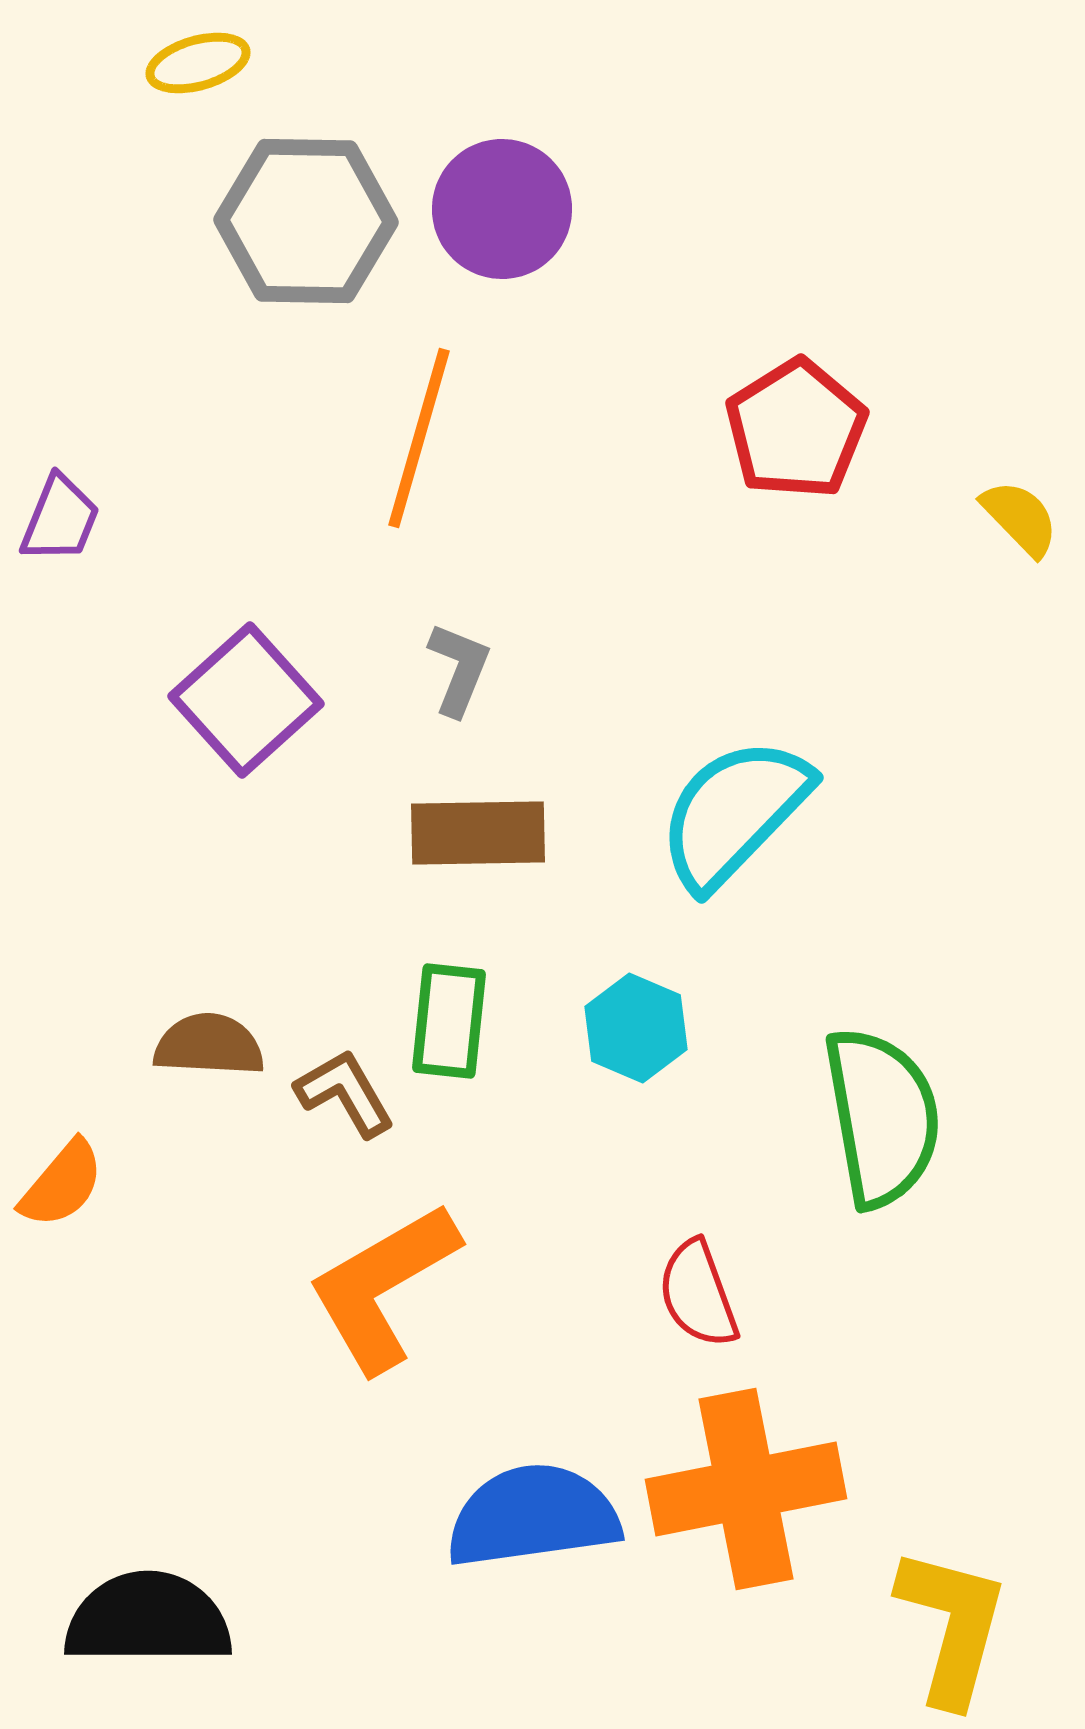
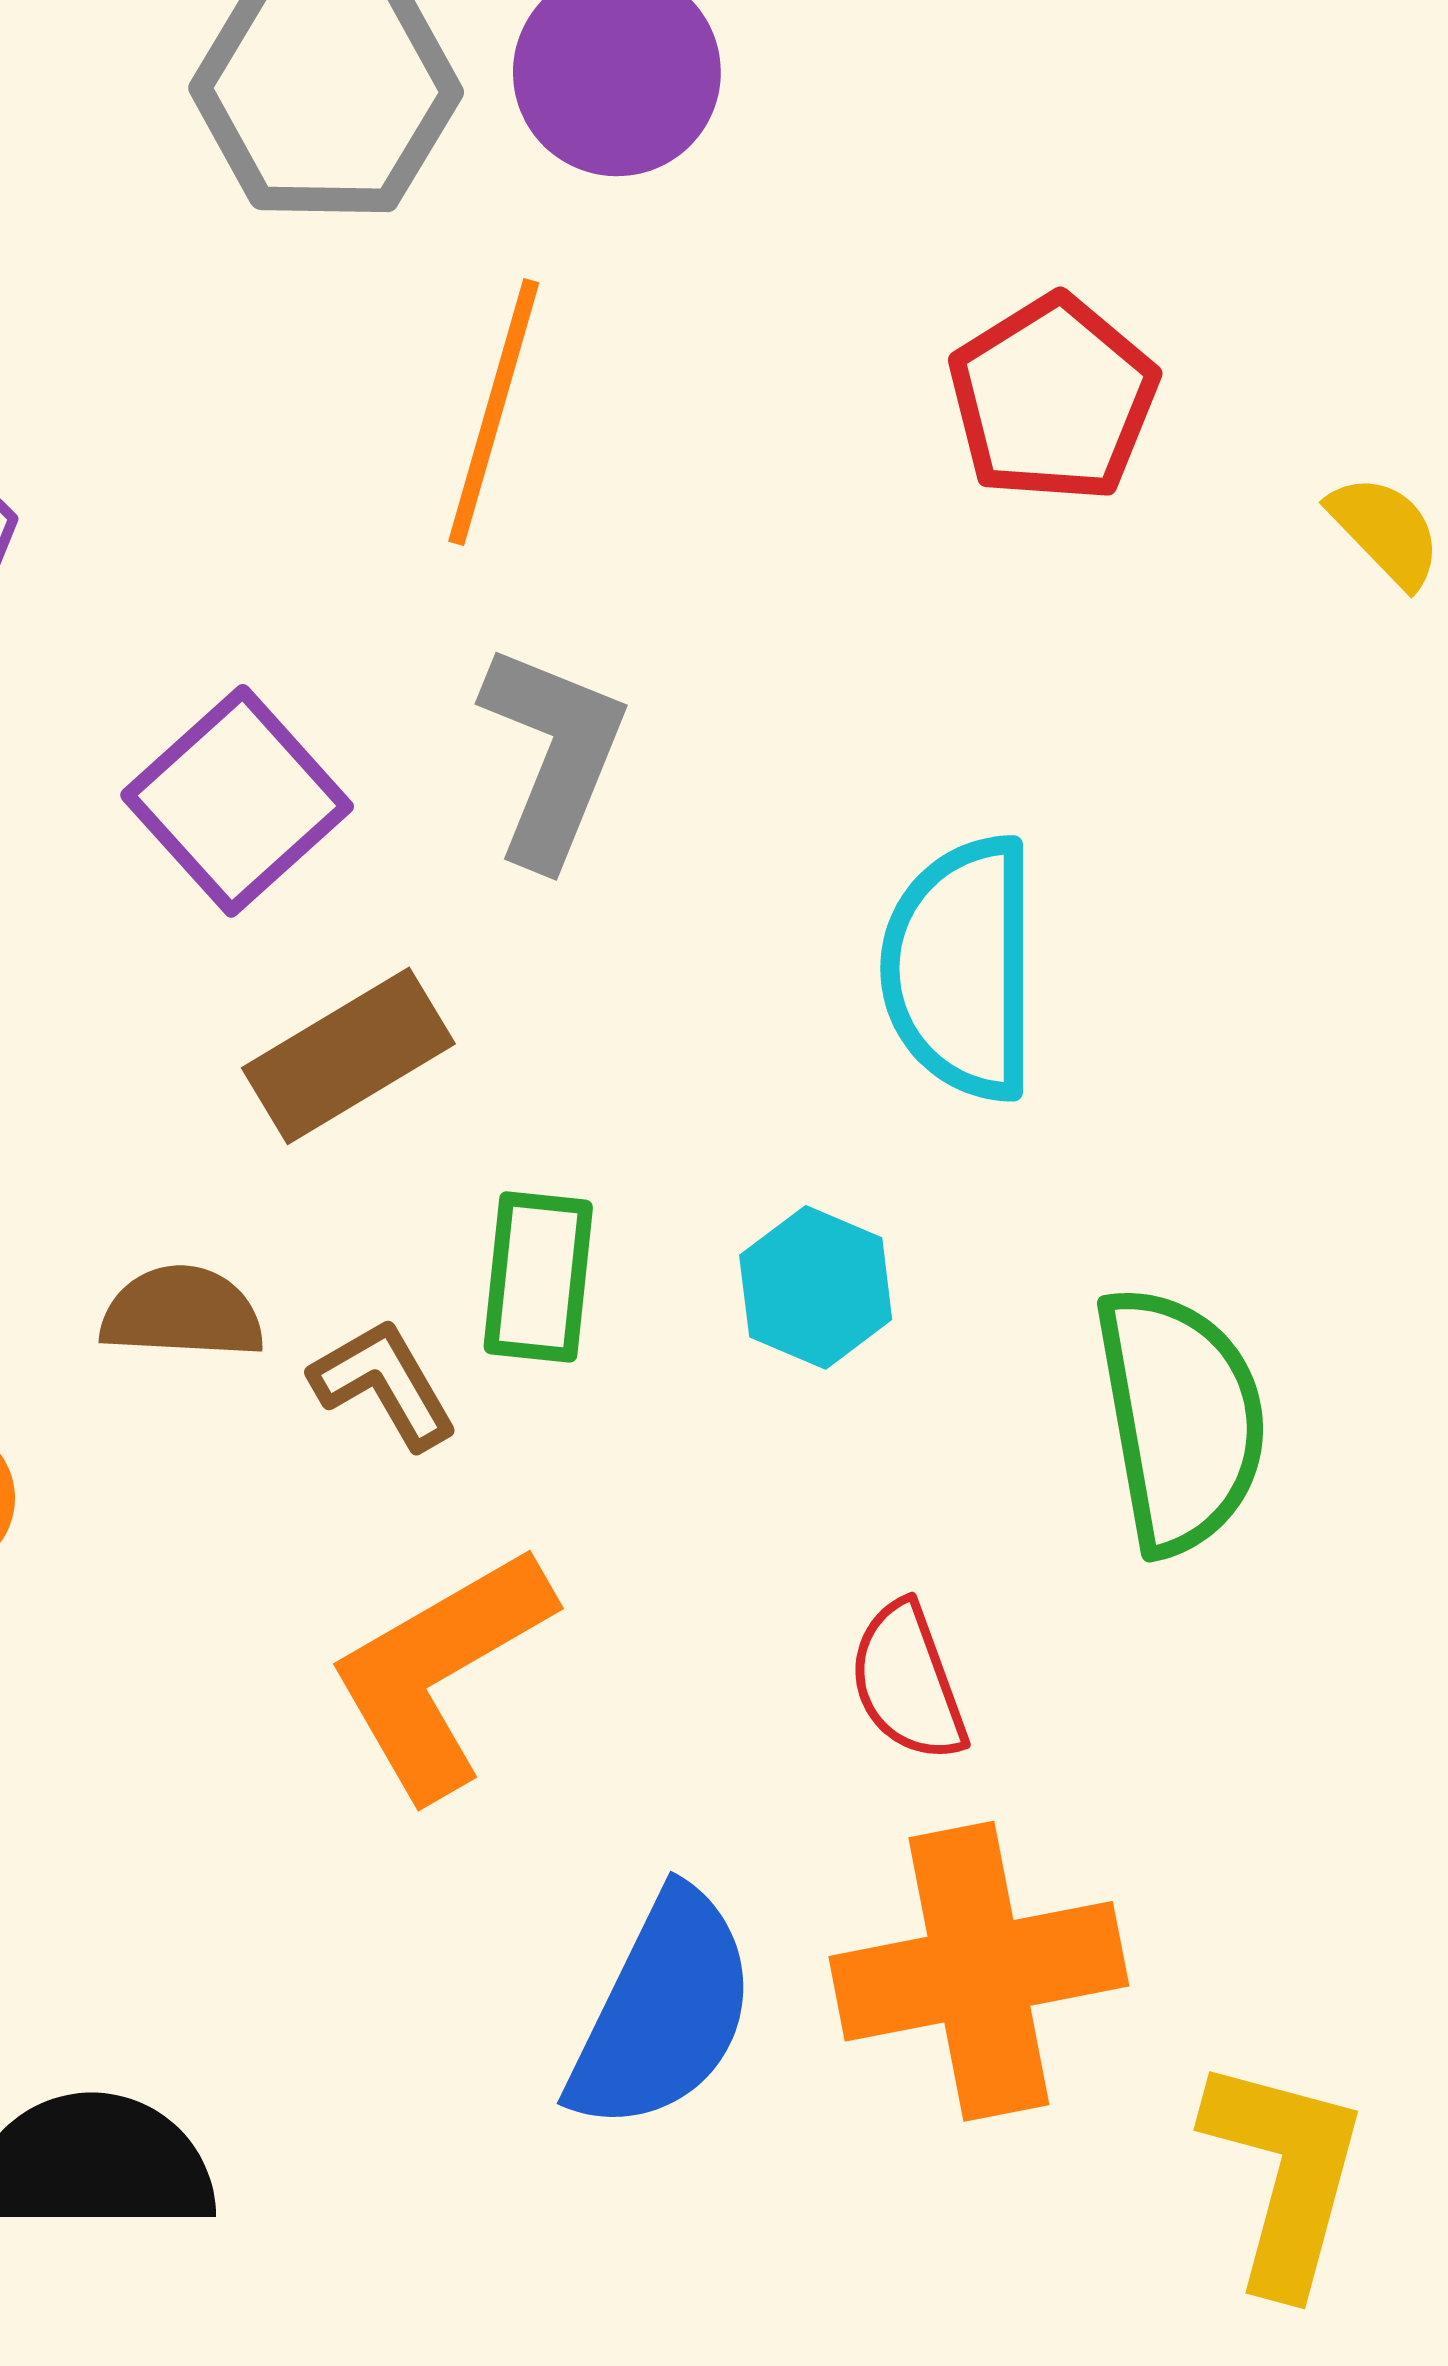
gray L-shape: (459, 669) -> (553, 755), size x1.6
cyan semicircle: (734, 813) -> (961, 968), turned -44
brown rectangle: (478, 833) -> (348, 1056), moved, turned -30
blue semicircle: (533, 1516) -> (663, 2011), turned 124

